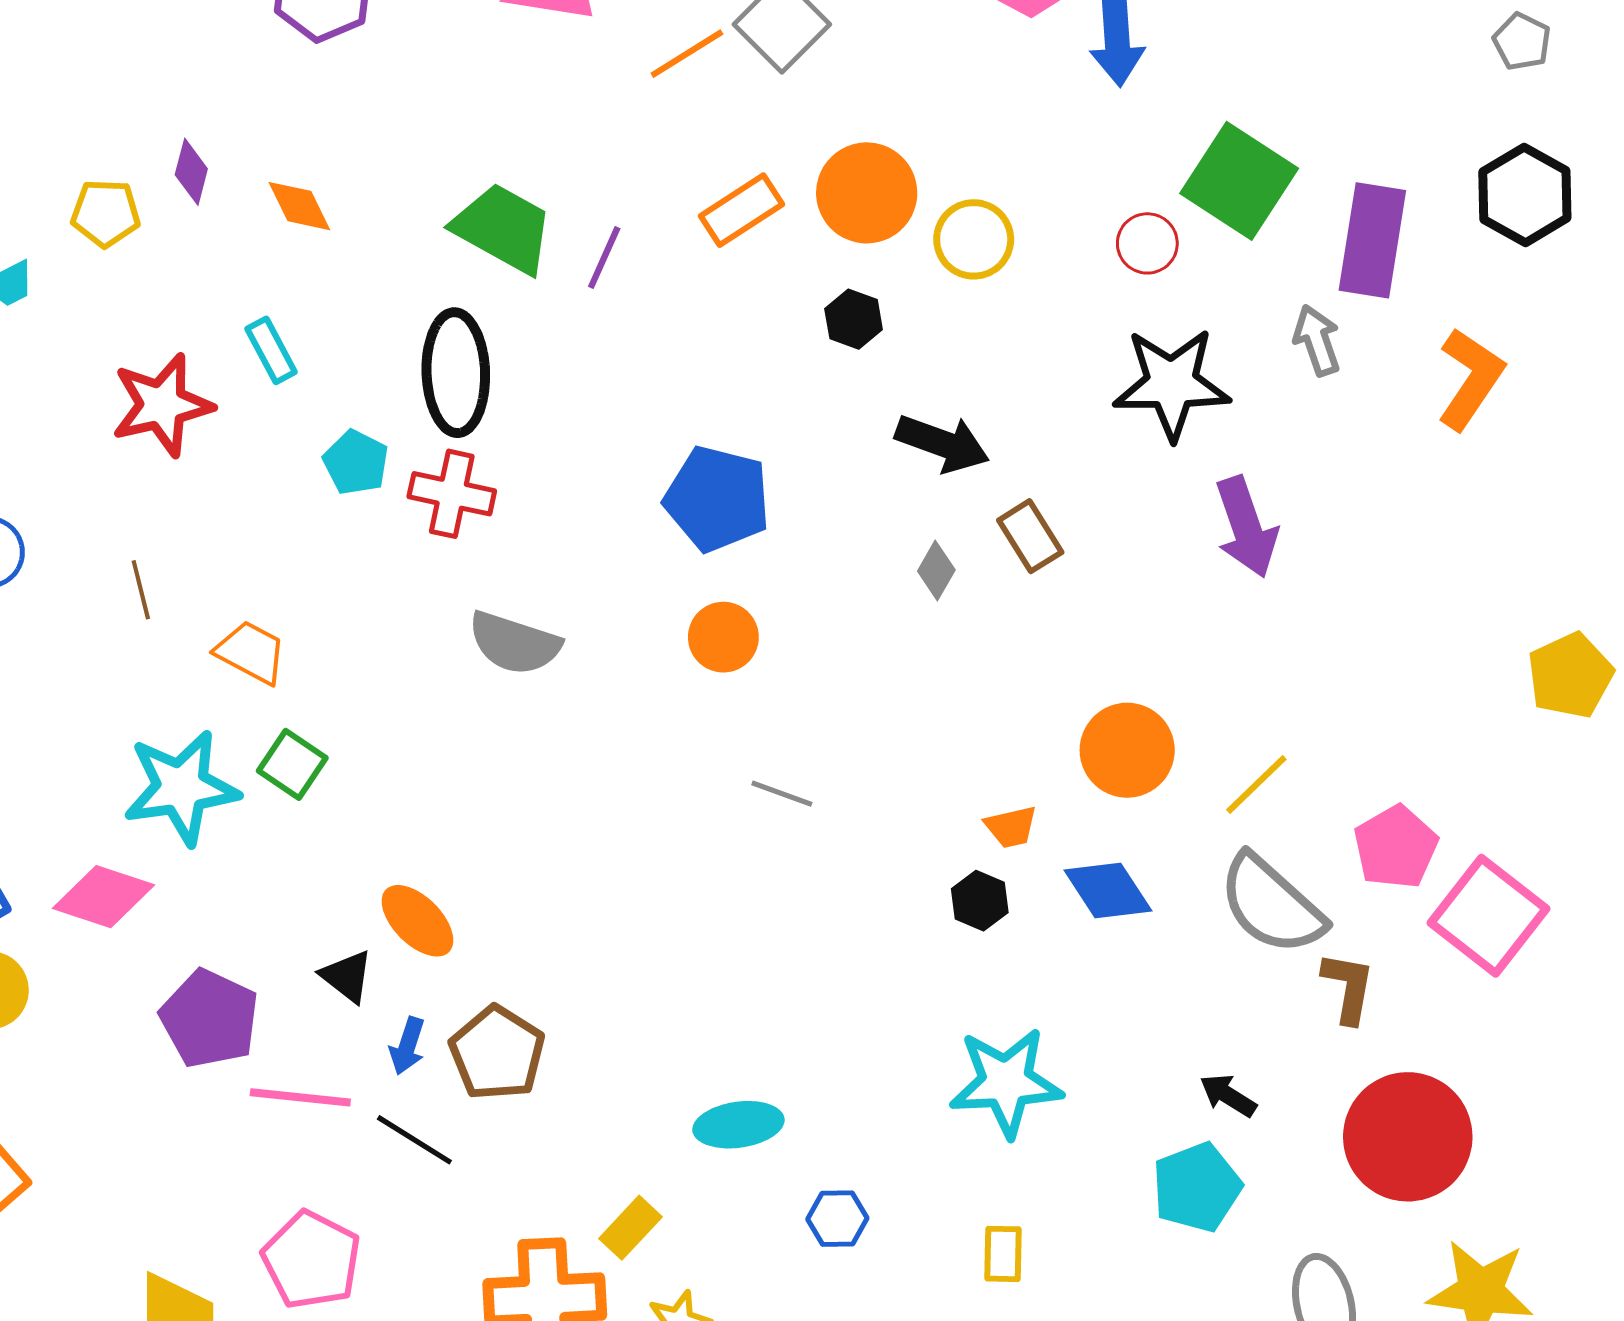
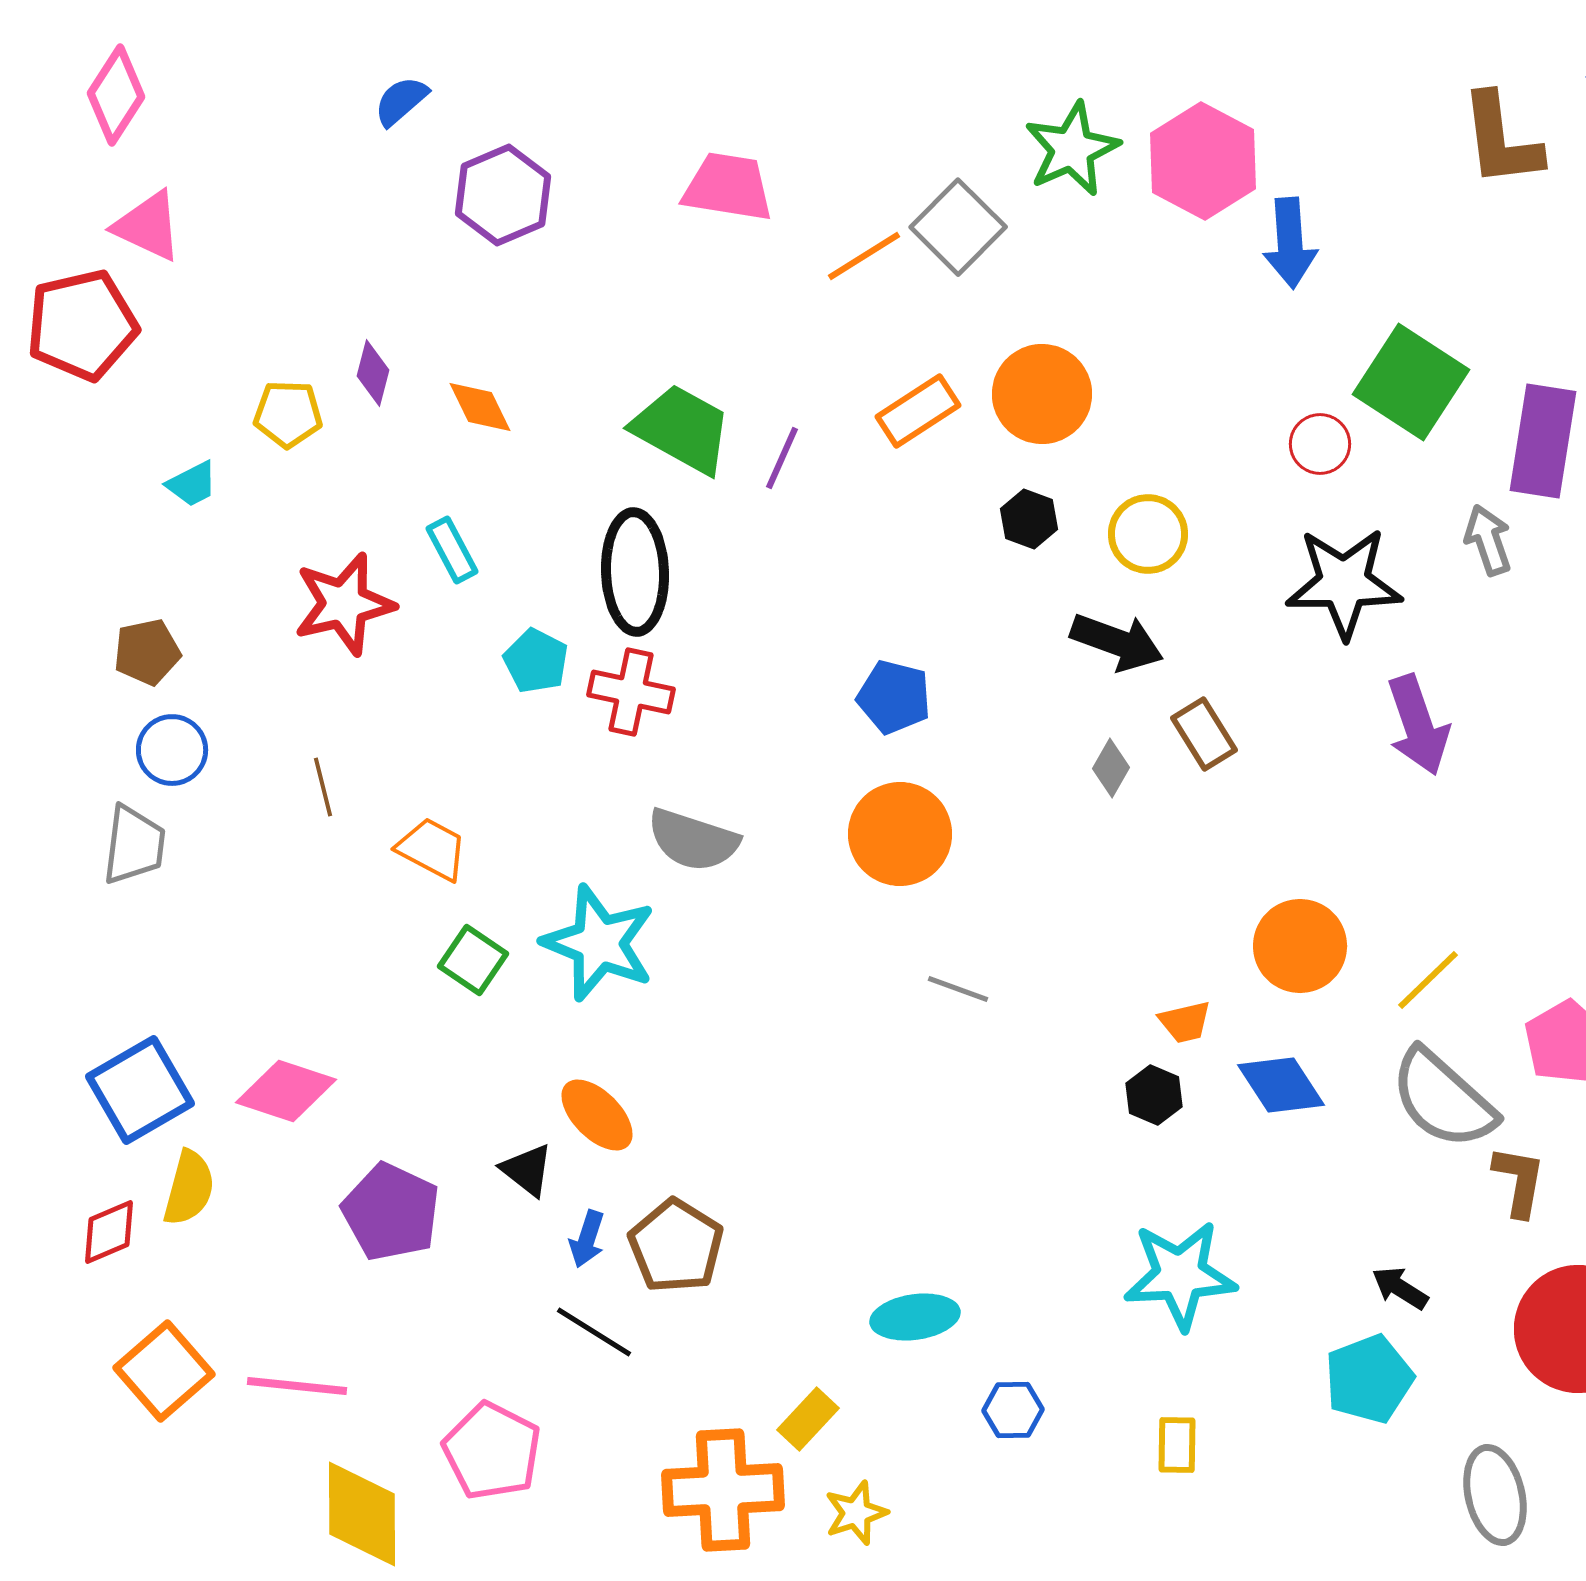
yellow circle: (974, 239) -> (1148, 534), moved
blue pentagon: (717, 499) -> (894, 697), size x0.7
orange circle: (723, 637) -> (900, 834), size x1.5
cyan star: (181, 788) -> (599, 943), moved, turned 30
pink line: (300, 1097) -> (297, 1386), moved

